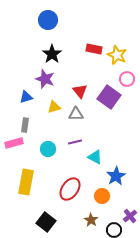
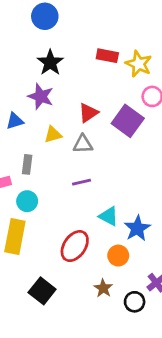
red triangle: (80, 91) -> (88, 113), turned 35
gray rectangle: (25, 125) -> (27, 164), moved
cyan circle: (48, 149) -> (27, 201), moved
cyan triangle: (95, 157) -> (109, 216), moved

